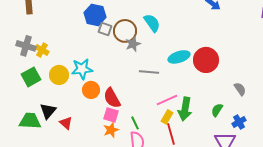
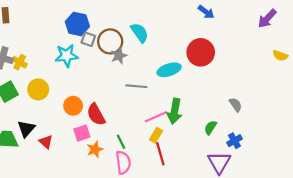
red circle: (206, 60) -> (201, 52), moved
cyan star: (82, 69) -> (67, 56), moved
green arrow: (185, 109) -> (174, 111), moved
pink square: (111, 115) -> (82, 133), moved, turned -35

